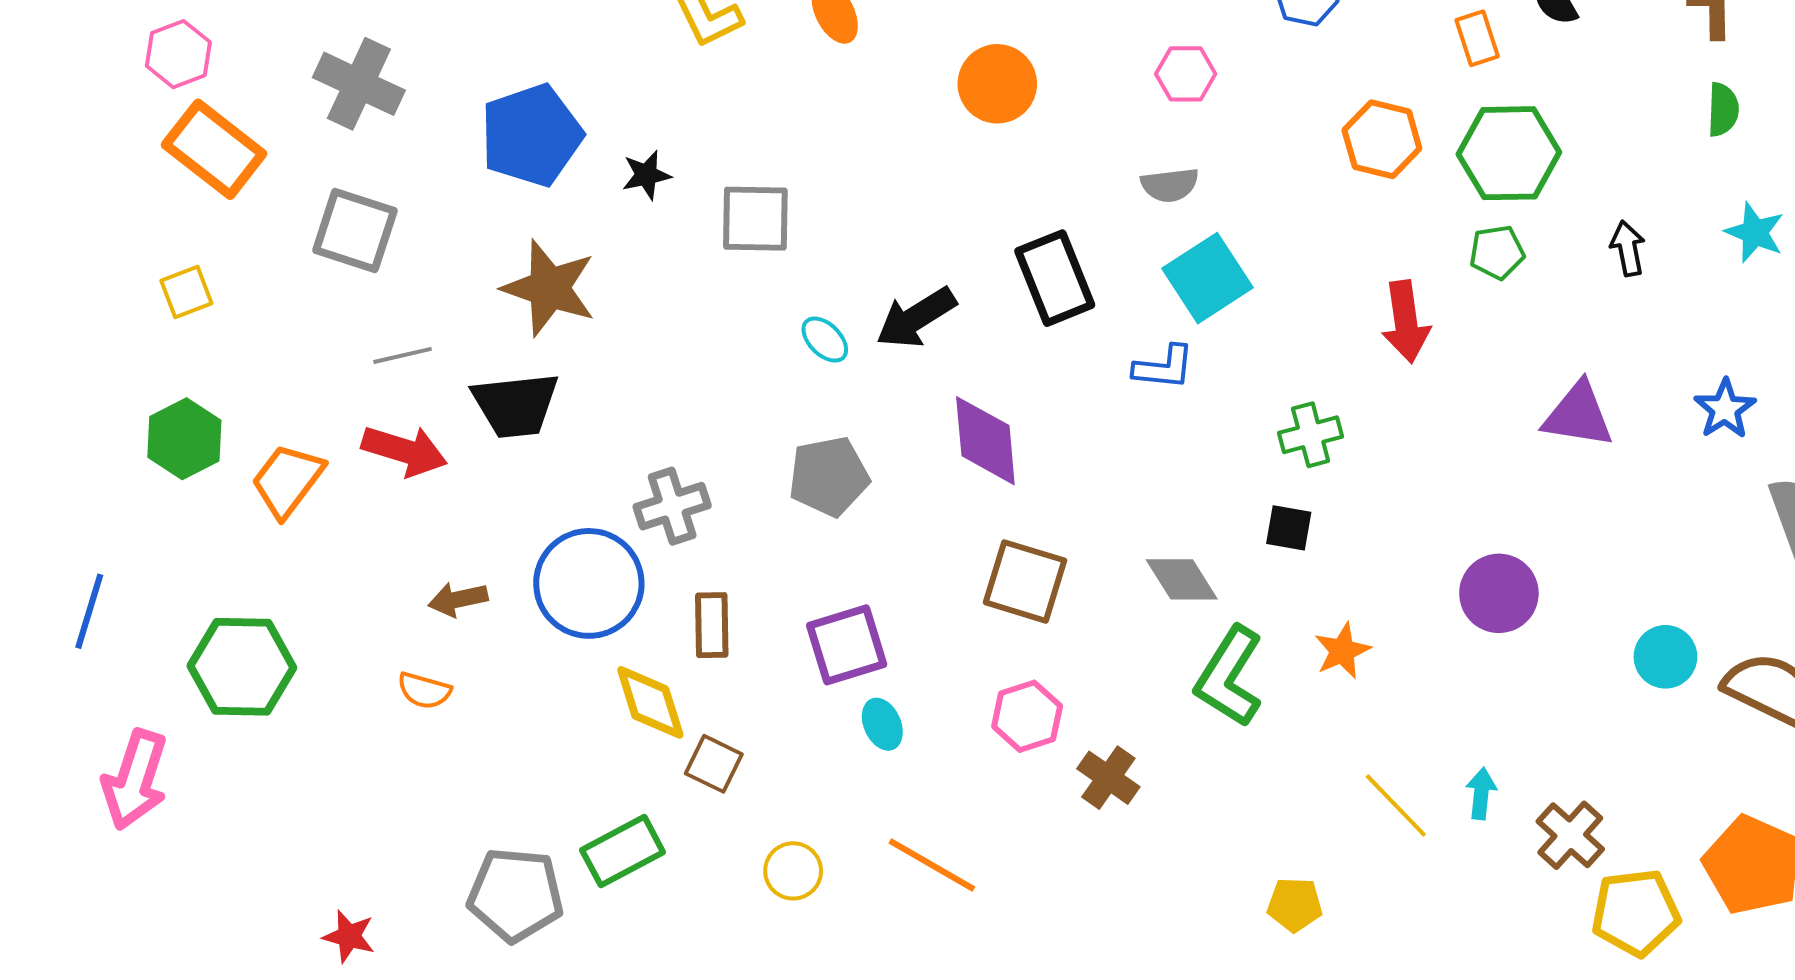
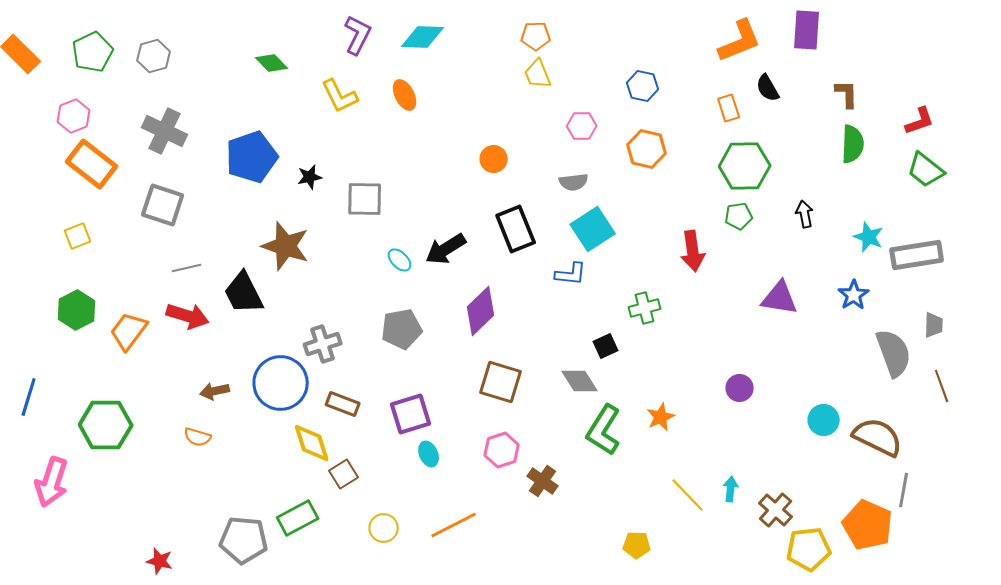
orange circle: (997, 84) -> (494, 159), moved, size x0.7
green semicircle: (1723, 110) -> (853, 144), size x1.4
orange hexagon: (1382, 139) -> (647, 149), moved
cyan star: (1755, 232) -> (869, 237), moved
brown star: (549, 288) -> (286, 246), moved
black trapezoid: (515, 405) -> (244, 293), turned 69
purple diamond: (985, 441) -> (481, 311), turned 51
black square: (1289, 528) -> (606, 346), moved, turned -35
purple circle: (1499, 593) -> (740, 388), size x0.7
brown rectangle: (712, 625) -> (343, 404), turned -68
brown square: (714, 764) -> (344, 474), turned 32
orange line: (932, 865) -> (454, 525), turned -57

